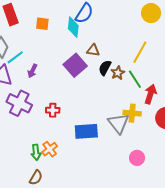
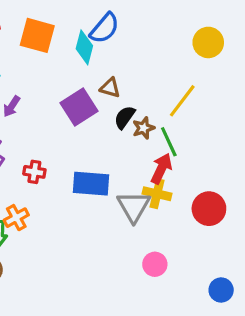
orange square: (42, 24) -> (37, 35), size x1.6
red arrow: (150, 94) -> (161, 169), moved
blue rectangle: (86, 131) -> (91, 184), moved
orange cross: (50, 149) -> (16, 218), moved

